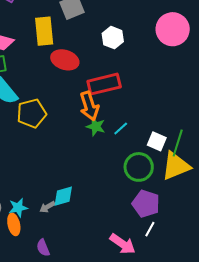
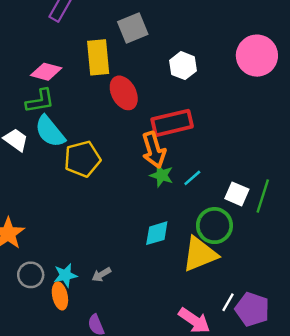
red ellipse: (65, 60) -> (124, 93), turned 44
yellow triangle: (176, 166) -> (200, 254), moved
cyan diamond: (63, 196) -> (157, 233), moved
purple pentagon: (146, 204) -> (252, 309), moved

